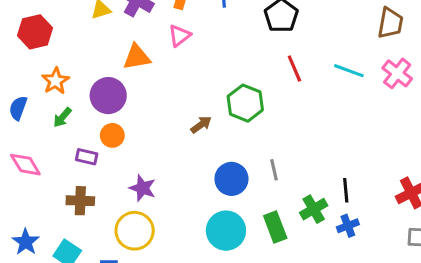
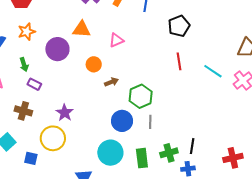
pink triangle: (179, 36) -> (116, 40), moved
green hexagon: (245, 103) -> (141, 96), moved
green arrow: (62, 117) -> (24, 65), moved, turned -72
orange circle: (112, 135) -> (94, 64), moved

